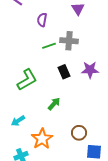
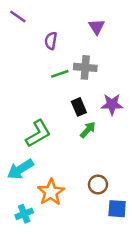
green L-shape: (27, 80) -> (38, 134), moved
green arrow: (54, 104) -> (88, 130), moved
cyan arrow: (18, 121) -> (20, 169), size x1.5

